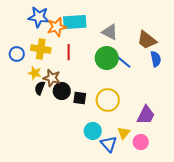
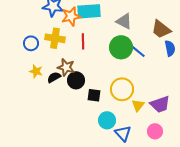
yellow star: (35, 73) -> (36, 71), moved
black semicircle: (40, 88) -> (54, 77), turned 40
black square: (80, 98) -> (94, 95), moved
purple trapezoid: (146, 115) -> (160, 104), turned 45
yellow triangle: (124, 133) -> (138, 105), moved

